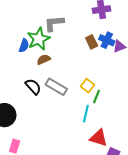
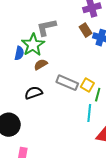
brown rectangle: (92, 42) -> (86, 30), moved
black semicircle: (33, 87) -> (34, 93), turned -60
gray rectangle: (56, 87) -> (67, 83), moved

